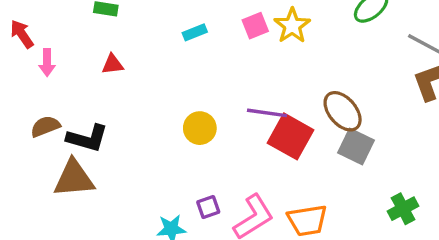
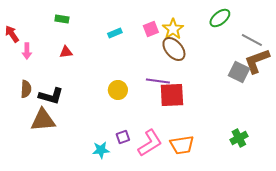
brown ellipse: (343, 111) -> (174, 49), moved
brown semicircle: (45, 126) -> (26, 89), turned 114
red square: (290, 136) -> (172, 95), turned -32
gray square: (356, 147) -> (239, 72), moved

